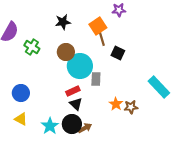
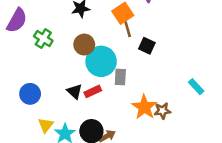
cyan rectangle: (159, 87) -> (196, 87), size x0.6
black triangle: (76, 104) -> (75, 91), moved
orange star: (116, 104) -> (144, 107), size x1.5
yellow triangle: (21, 119) -> (46, 125), moved, turned 40

